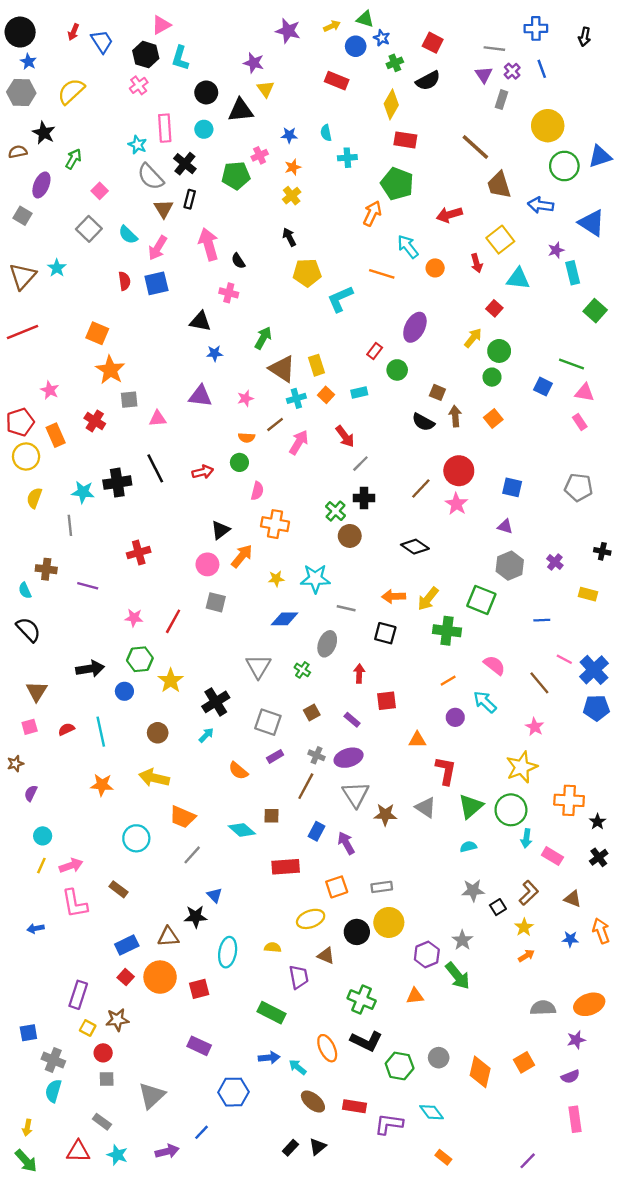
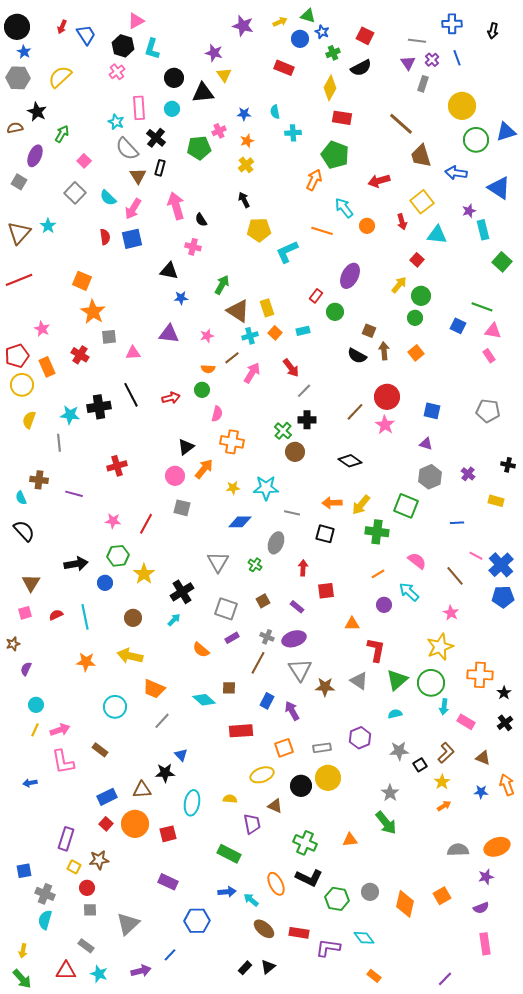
purple hexagon: (427, 954) -> (360, 738), moved

